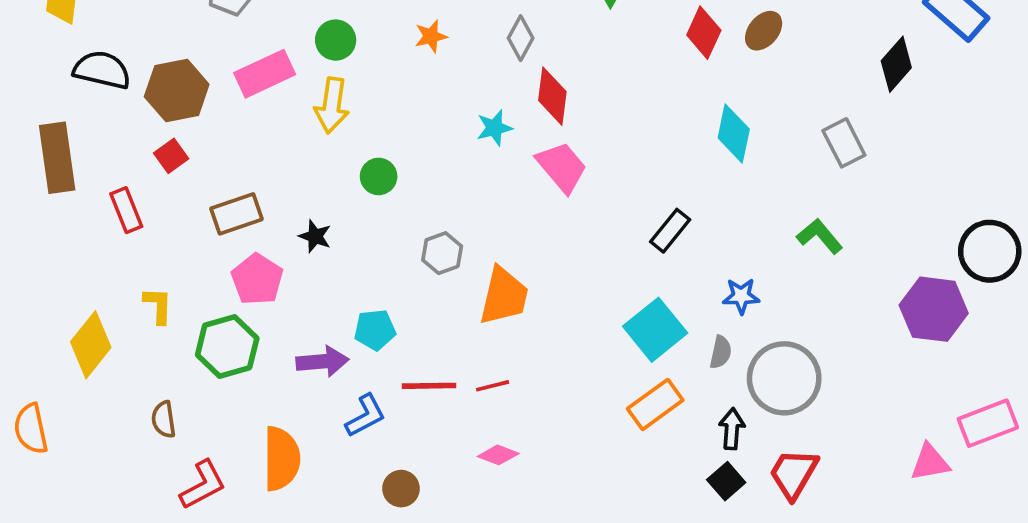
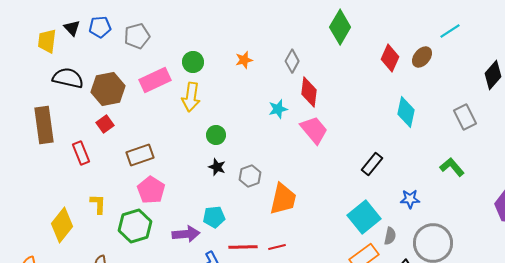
black star: (315, 236) -> (217, 167), moved
gray semicircle: (721, 352) -> (390, 236), moved

